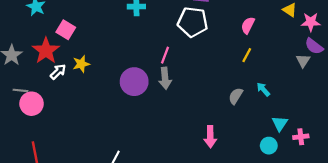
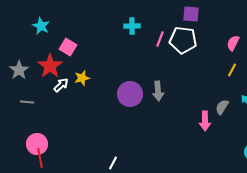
pink line: (165, 55) -> (160, 39), moved
pink circle: (32, 104) -> (37, 144), moved
pink arrow: (210, 137) -> (205, 121), moved

